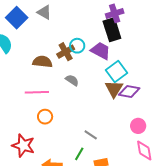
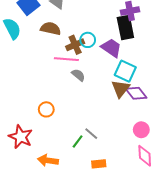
brown semicircle: (42, 62) -> (51, 29), moved
cyan square: (116, 72) -> (125, 71), turned -35
pink line: (37, 92) -> (66, 59), moved
purple diamond: (129, 92) -> (136, 93), turned 35
green line: (79, 154) -> (78, 141), moved

